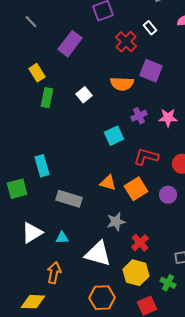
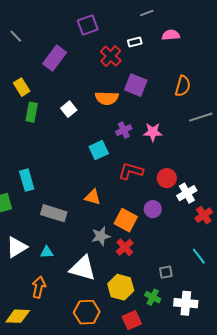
white rectangle: (150, 28) -> (135, 42), turned -64
orange square: (136, 189) -> (126, 220), moved, turned -30
red cross: (140, 243) -> (125, 247), moved

